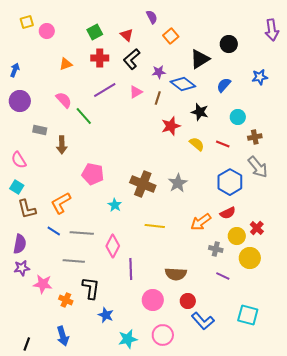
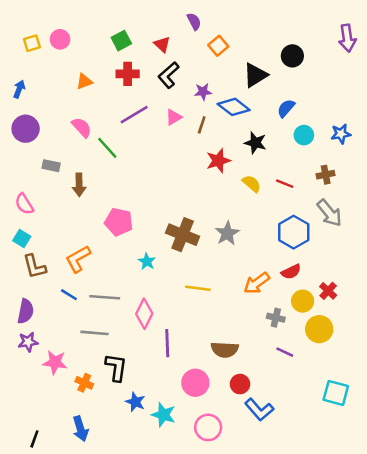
yellow square: (27, 22) -> (32, 43), moved
blue star: (260, 77) -> (341, 134), moved
cyan circle: (238, 117) -> (304, 135), moved
cyan square: (248, 315) -> (336, 393), moved
cyan star: (128, 339) -> (163, 415), moved, turned 30

